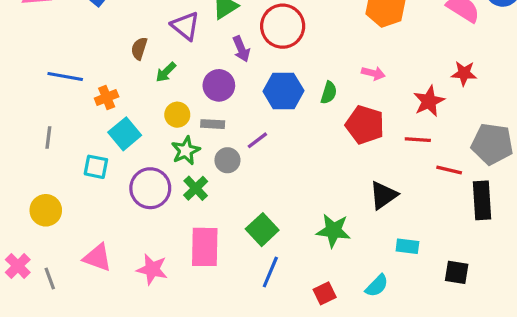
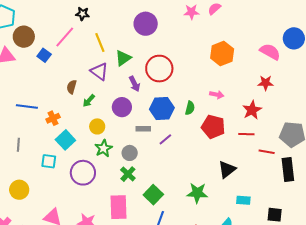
red star: (464, 73) -> (266, 83), moved
gray rectangle: (213, 124) -> (143, 129), moved
purple line: (257, 140) -> (165, 139), moved
green cross: (196, 188) -> (128, 174), moved

